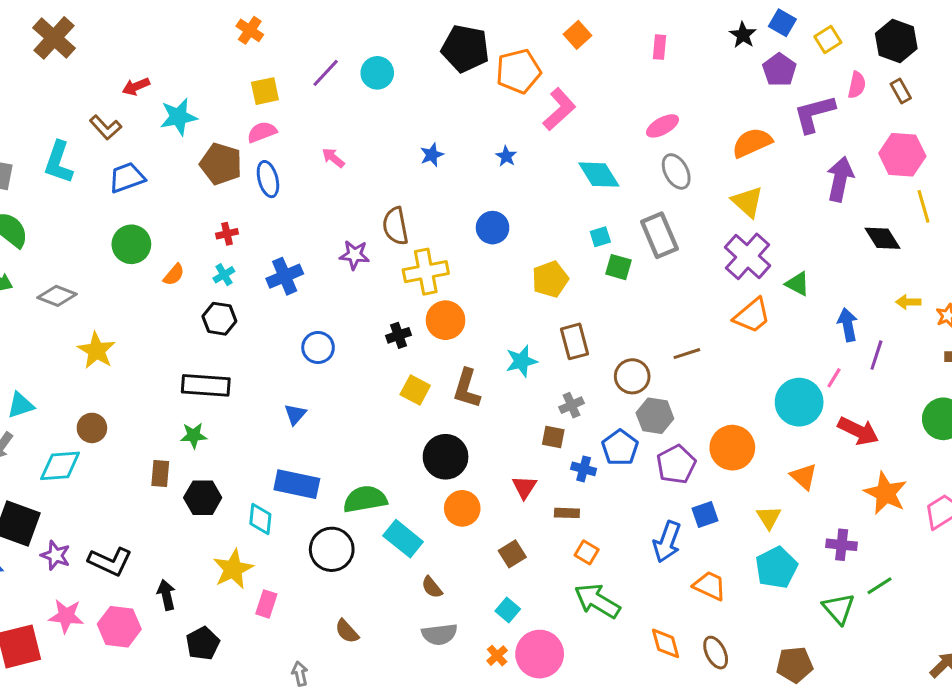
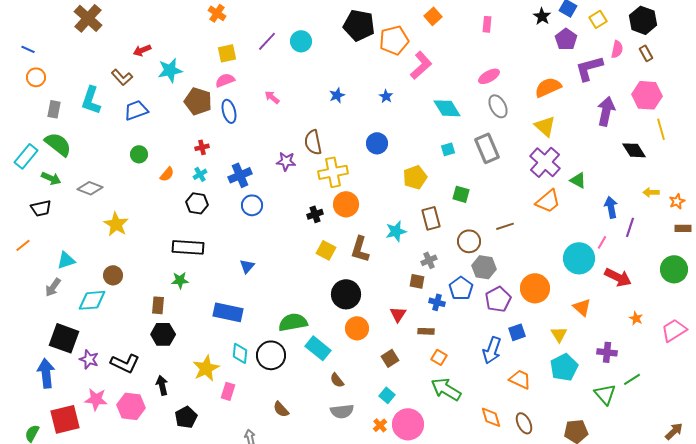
green circle: (131, 244) -> (139, 154), size x0.7
green square: (619, 267) -> (461, 194), moved
blue circle: (318, 348) -> (252, 205), moved
blue rectangle: (297, 484) -> (228, 312), moved
orange star: (886, 493) -> (636, 318), size x0.5
black hexagon: (203, 498) -> (163, 334), moved
cyan diamond: (260, 519) -> (240, 353), moved

